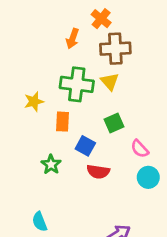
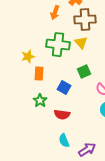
orange rectangle: (62, 122) -> (39, 74), moved
red semicircle: (98, 172) -> (62, 115), moved
cyan semicircle: (40, 222) -> (64, 141), moved

